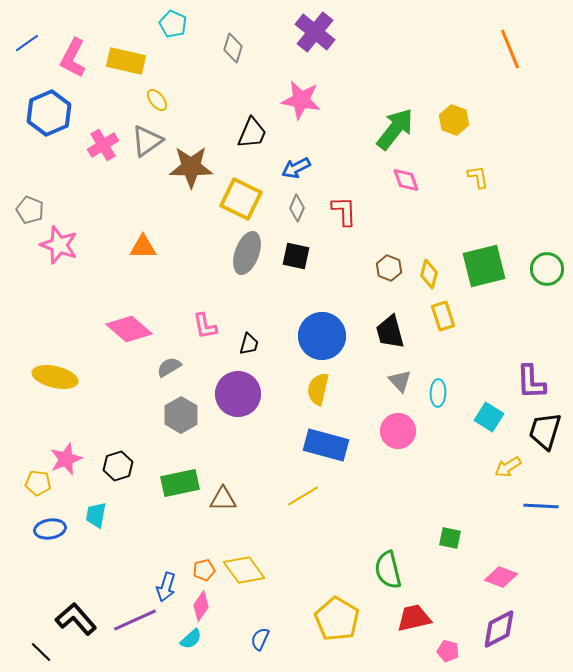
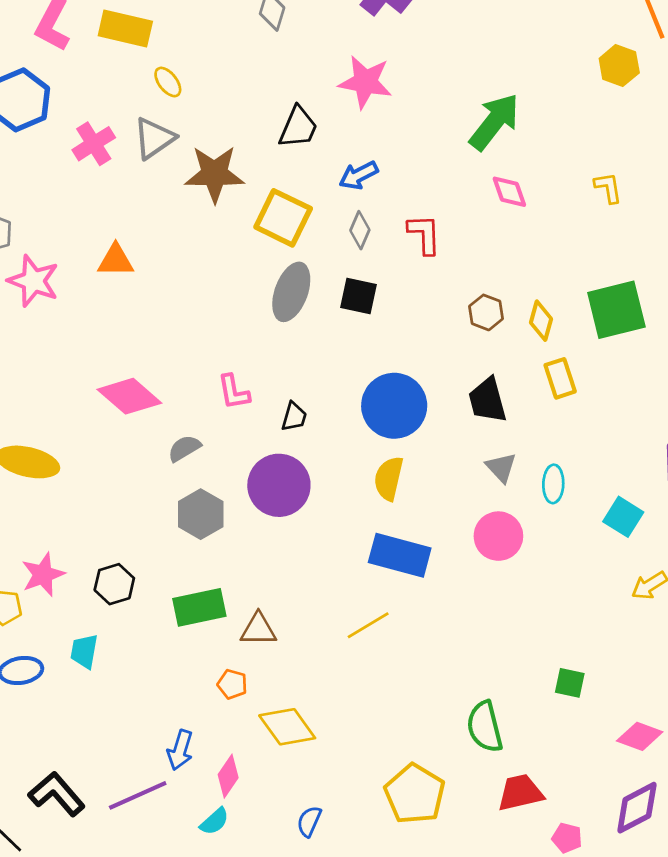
yellow hexagon: (454, 120) -> (619, 66), moved
orange triangle: (143, 247) -> (116, 260), moved
orange pentagon: (204, 570) -> (232, 684), moved, turned 30

